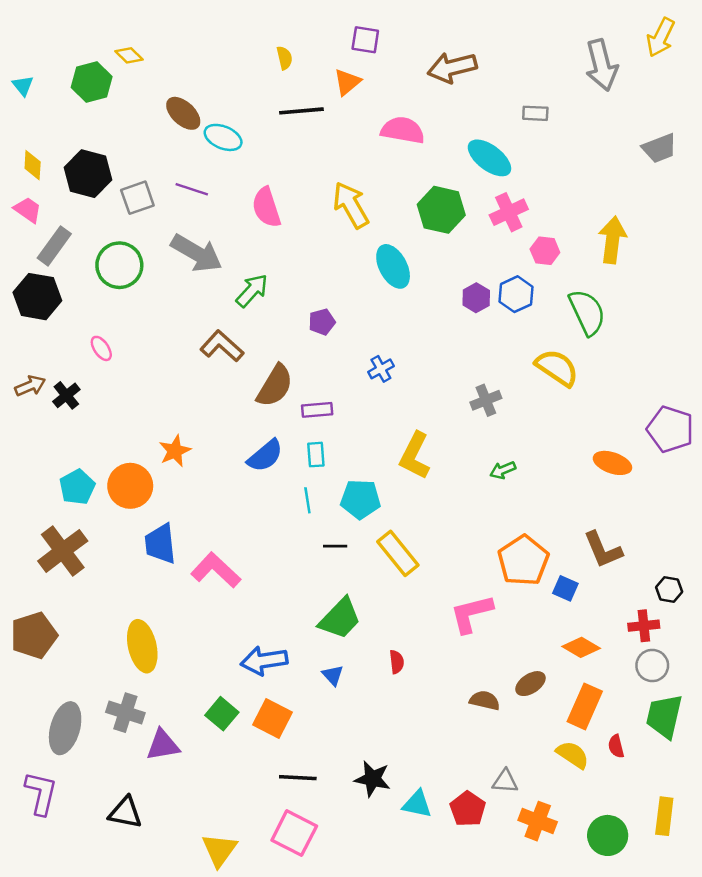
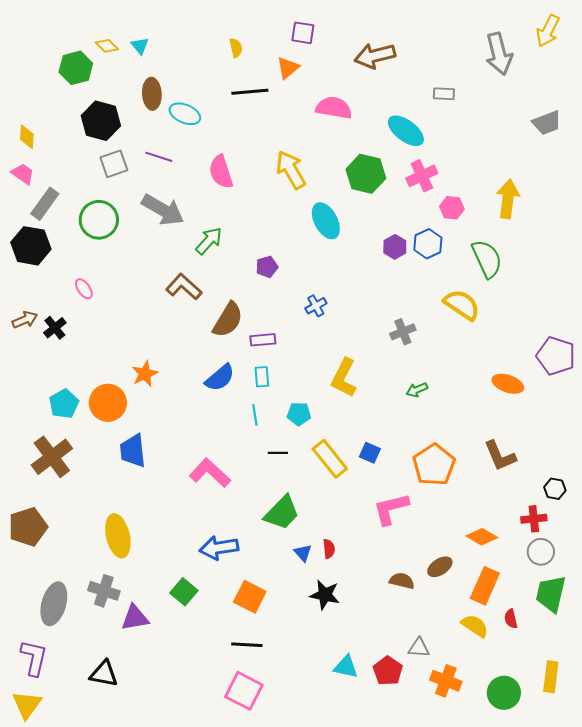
cyan triangle: (23, 86) -> (140, 46), moved
brown ellipse: (183, 113) -> (152, 94), turned 44
black hexagon: (88, 174) -> (101, 121), moved
cyan pentagon: (360, 499) -> (299, 414), size x0.7
pink L-shape: (216, 570) -> (210, 473), moved
blue square: (565, 588) -> (370, 453), moved
blue triangle: (333, 675) -> (303, 553), moved
orange square: (272, 719) -> (250, 597), moved
black star: (373, 779) -> (325, 595), moved
yellow triangle: (219, 850) -> (27, 705), moved

